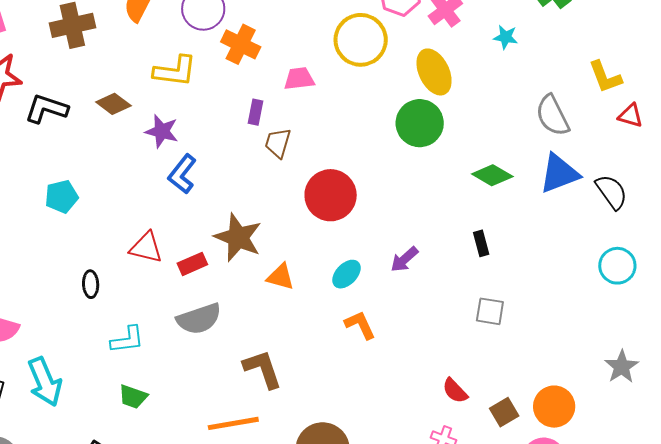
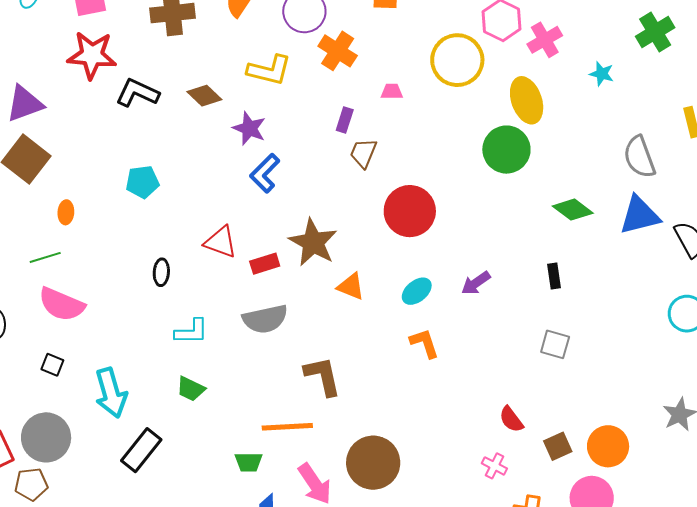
pink trapezoid: (299, 79) -> (392, 92), size x0.7
cyan arrow: (45, 382) -> (111, 393), moved

